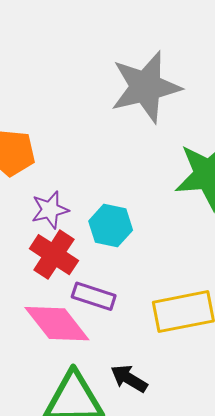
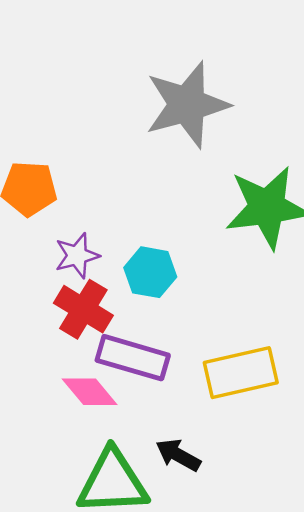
purple rectangle: (94, 296) -> (133, 358), size x1.4
pink diamond: (57, 324) -> (90, 392), size x0.7

